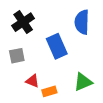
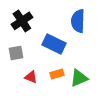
blue rectangle: (57, 46) -> (54, 44), turned -40
orange rectangle: (49, 91) -> (57, 74), moved

